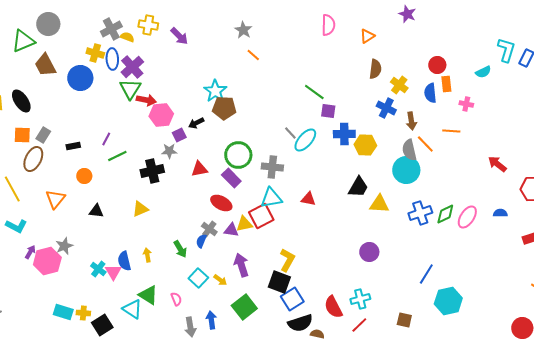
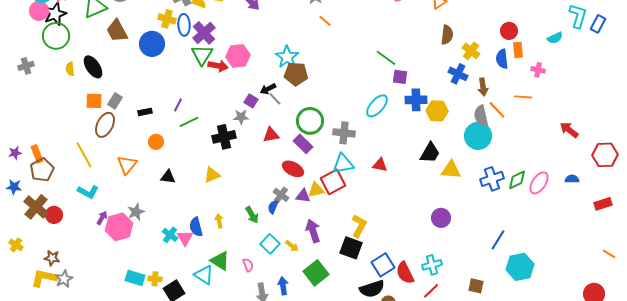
pink hexagon: (161, 115) -> (238, 56), moved
gray line: (290, 133) -> (275, 99), moved
purple square: (179, 135) -> (251, 101), turned -32
blue square: (292, 299) -> (383, 265), moved

